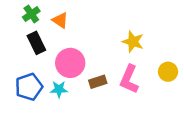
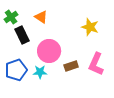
green cross: (31, 14) -> (11, 17), moved
yellow star: (133, 42) -> (90, 27), moved

